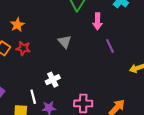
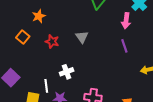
pink arrow: (98, 21) -> (126, 21), moved
red star: (23, 48) -> (52, 42), moved

